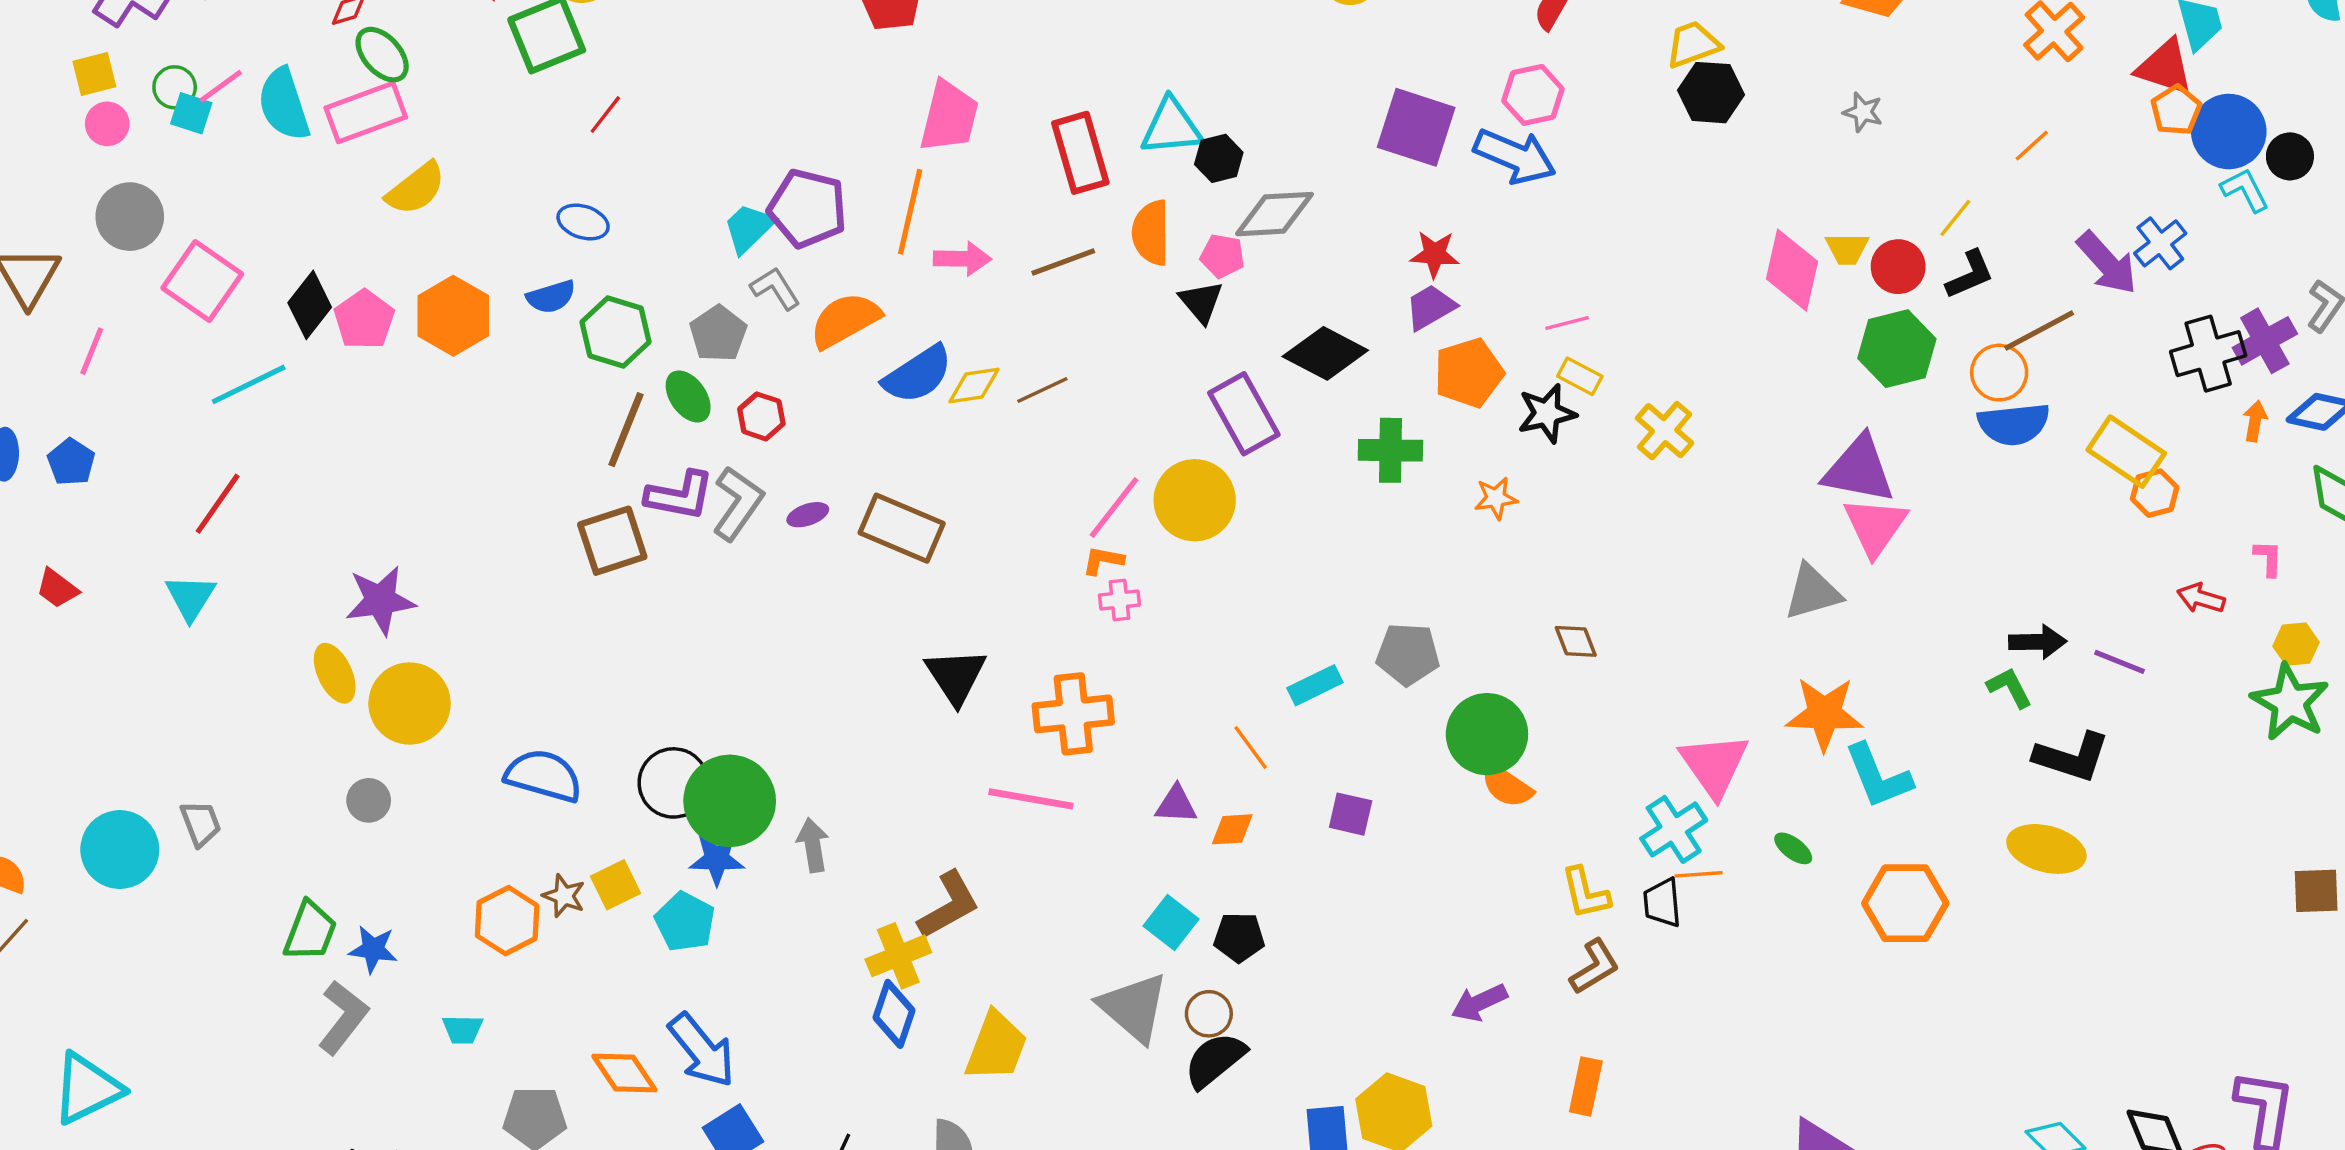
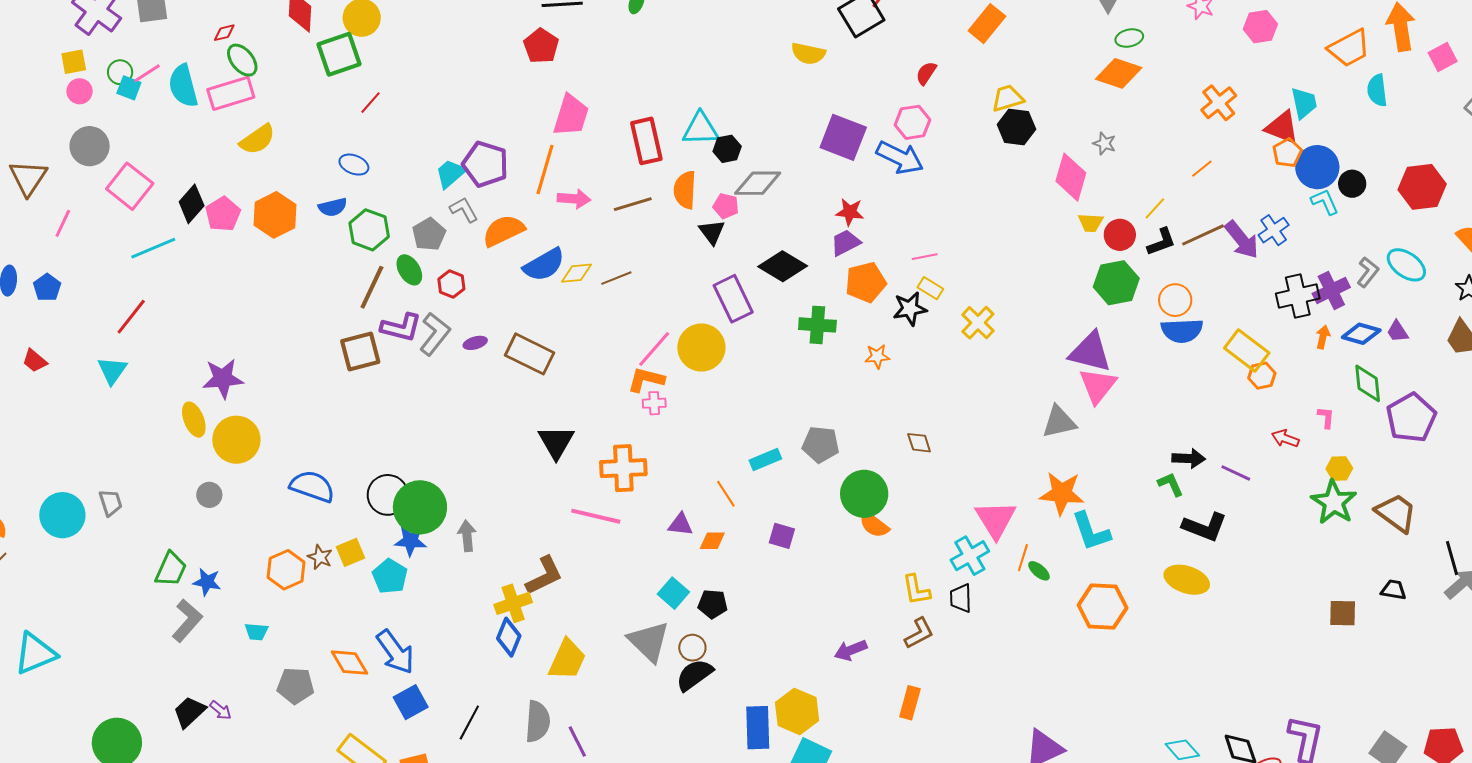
pink diamond: (1792, 270) -> (1071, 177), moved
brown line: (2039, 330) -> (1203, 235), moved
orange L-shape: (1103, 560) -> (646, 380), size x1.5
orange line: (1699, 874) -> (1023, 558), moved, turned -72

